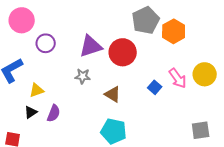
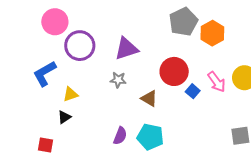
purple circle: (46, 43) -> (80, 46), size x1.5
red circle: (123, 52) -> (174, 71), moved
purple semicircle: (54, 113) -> (120, 136), moved

